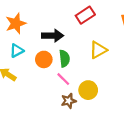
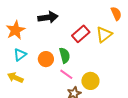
red rectangle: (85, 15) -> (81, 34), moved
black arrow: (53, 36) -> (48, 17), moved
yellow triangle: (98, 50) -> (104, 35), moved

